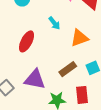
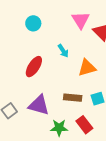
brown rectangle: (68, 69) -> (73, 98), turned 36
red rectangle: (82, 95) -> (84, 125), turned -36

